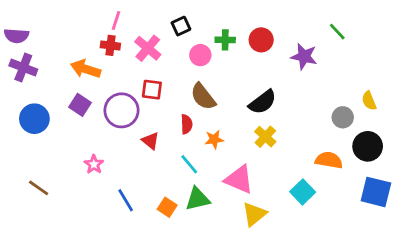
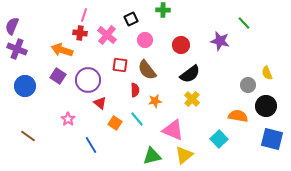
purple semicircle: (16, 36) -> (12, 26), turned 108
green cross: (225, 40) -> (163, 10), moved
red circle: (261, 40) -> (181, 45), moved
red square: (152, 90) -> (120, 65), moved
red triangle: (151, 141) -> (100, 103), moved
green triangle: (198, 199) -> (152, 156), moved
orange square: (167, 207) -> (115, 123), moved

